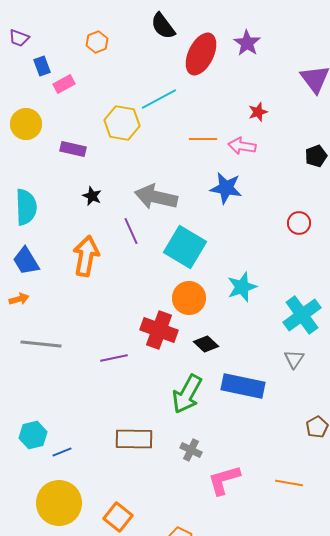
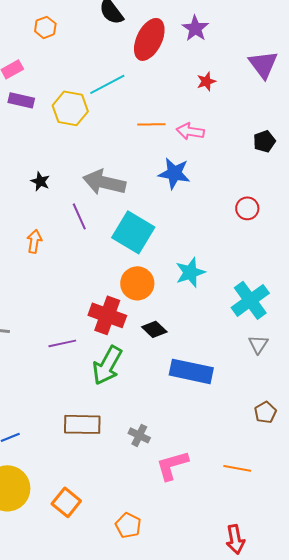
red star: (258, 112) -> (206, 81), moved
purple rectangle: (73, 149) -> (21, 100), moved
orange arrow: (86, 256) -> (34, 241), size x0.6
gray triangle: (294, 359) -> (258, 344), moved
green arrow: (187, 394) -> (107, 365), moved

